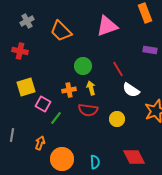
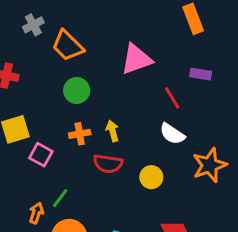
gray cross: (27, 21) -> (33, 25), moved
pink triangle: (107, 26) -> (136, 59), moved
green circle: (83, 66) -> (77, 91), moved
red line: (118, 69) -> (172, 98), moved
green line: (56, 118) -> (60, 198), moved

